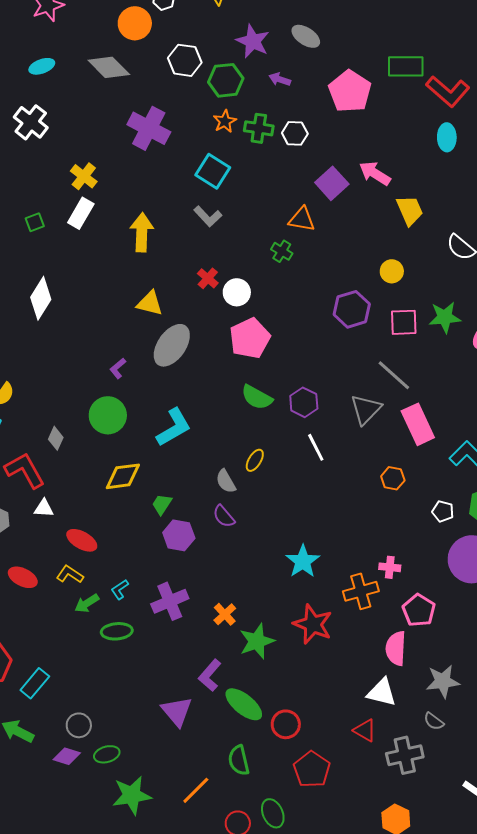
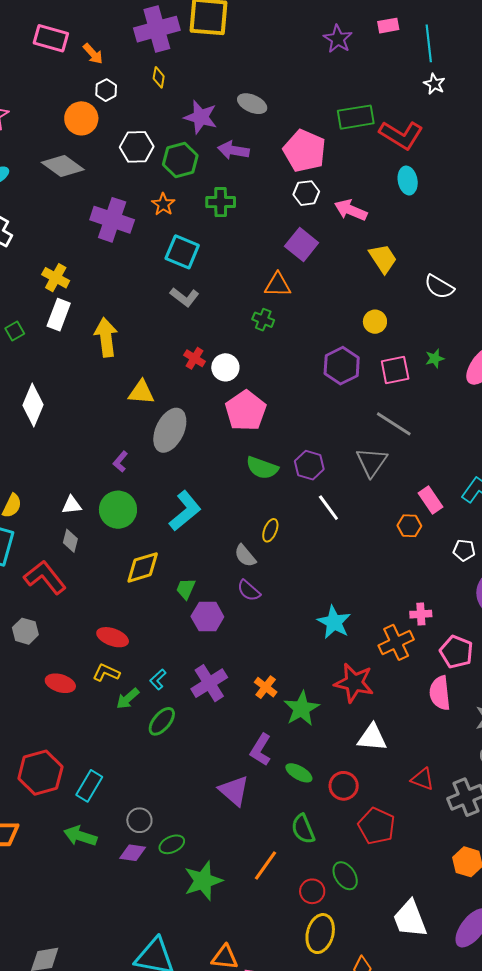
purple arrow: (280, 79) -> (233, 150), size x1.4
orange star: (225, 121) -> (163, 204), moved
white hexagon: (295, 133) -> (306, 193), moved
pink arrow: (375, 173) -> (351, 210), moved
yellow arrow: (142, 232) -> (106, 337), moved
green star: (445, 317) -> (435, 358), size x0.6
pink rectangle: (418, 424) -> (431, 500), moved, size x0.7
white triangle: (44, 508) -> (72, 505), moved
green ellipse: (117, 631) -> (162, 721), turned -36
white triangle: (382, 692) -> (372, 738), moved
green ellipse: (244, 704) -> (299, 773), size x0.7

